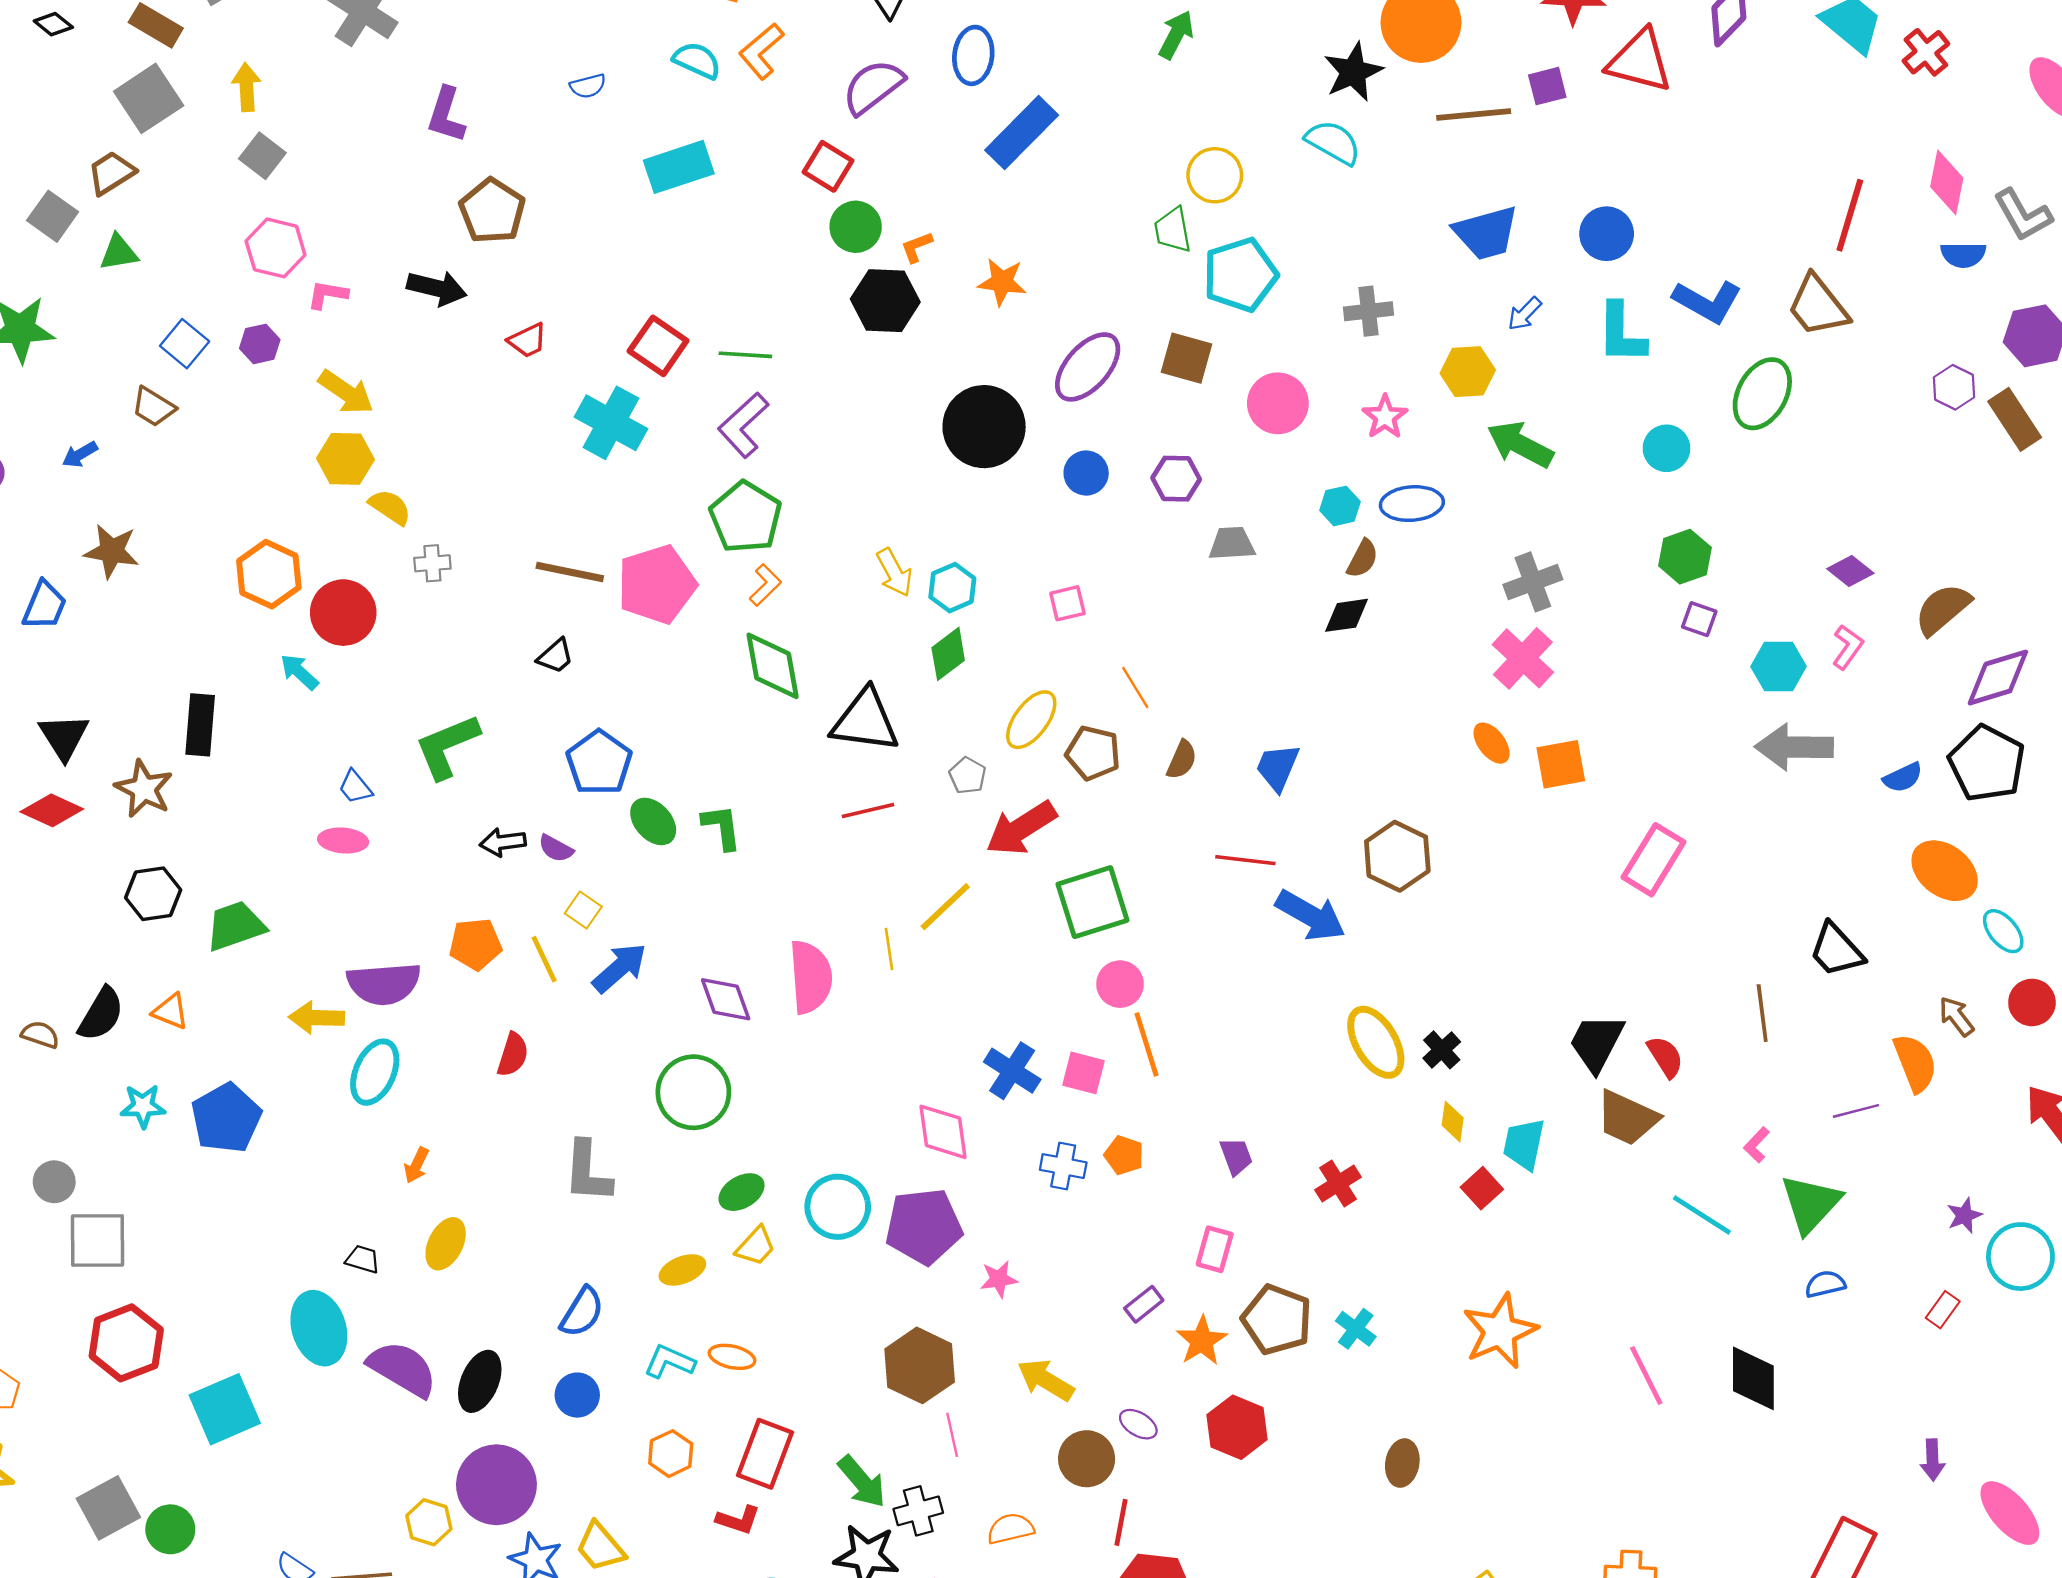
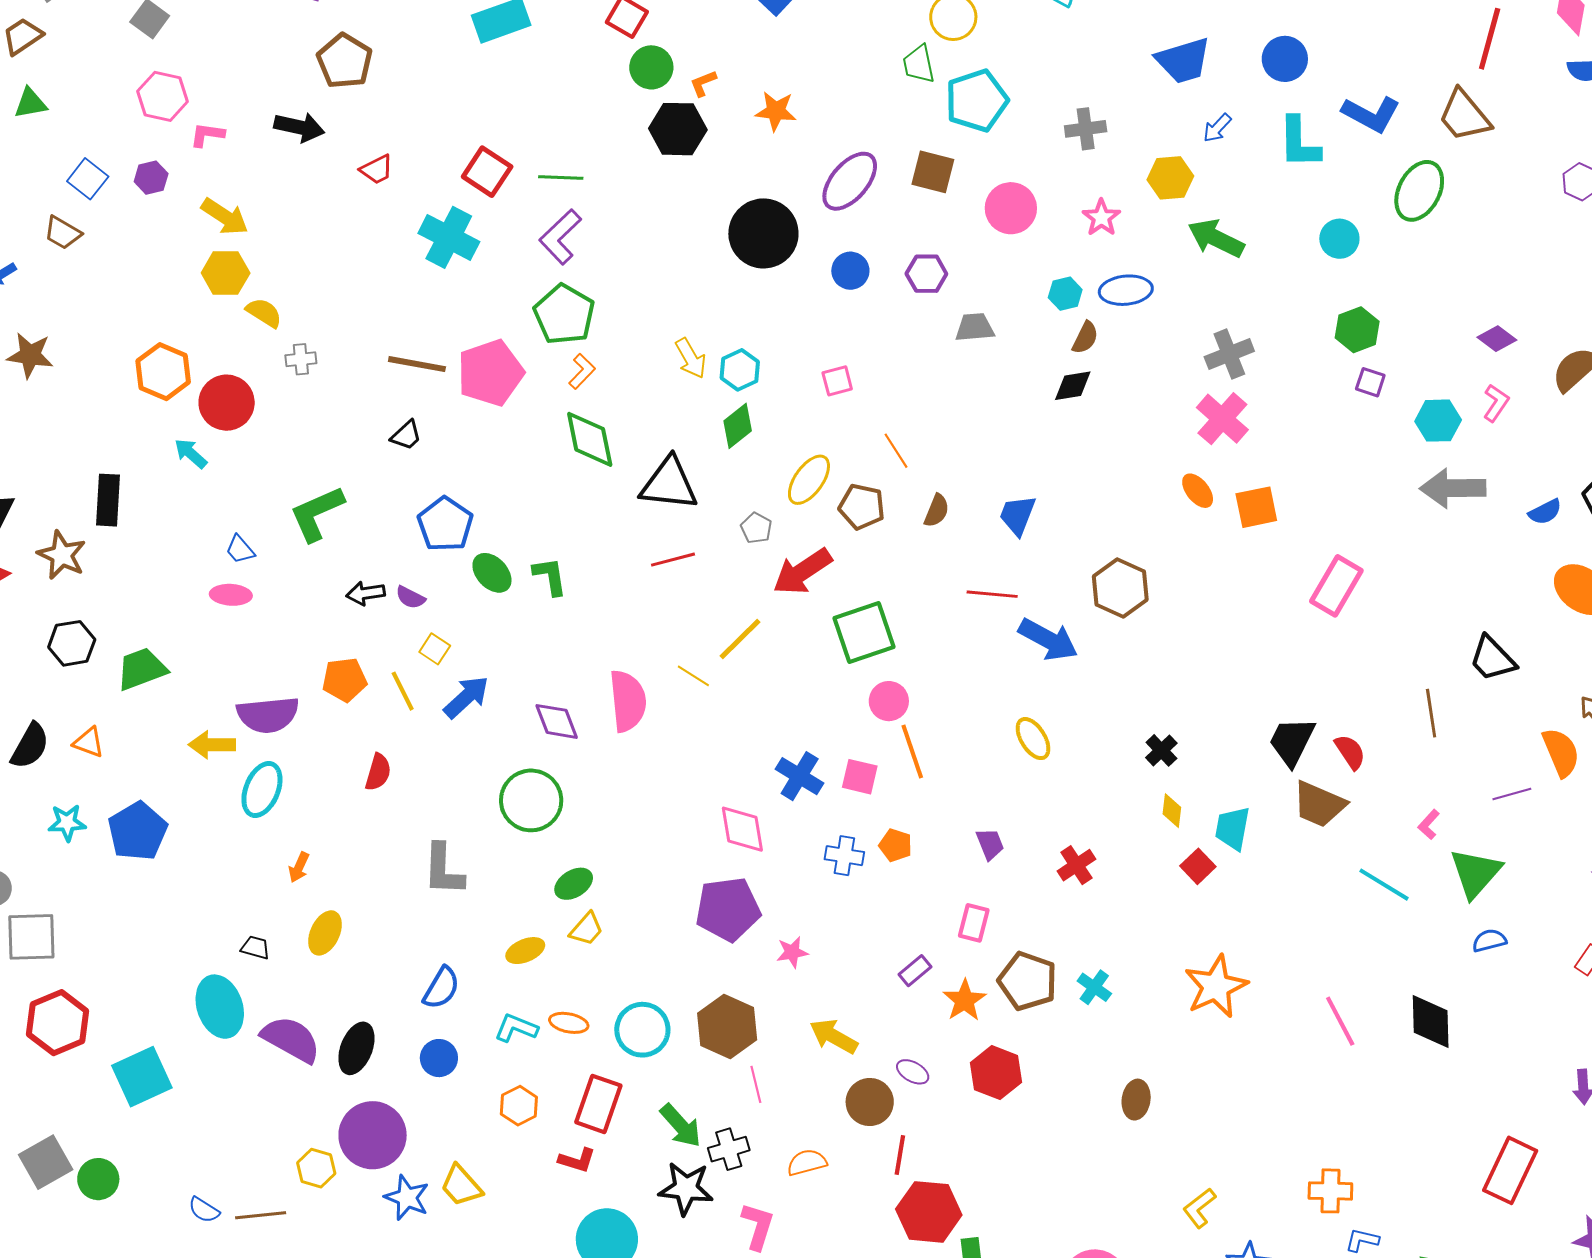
yellow line: (889, 949) -> (693, 676), turned -48
yellow ellipse: (1376, 1042) -> (1033, 739), moved, size x0.7
cyan circle: (838, 1207) -> (642, 1030), moved

